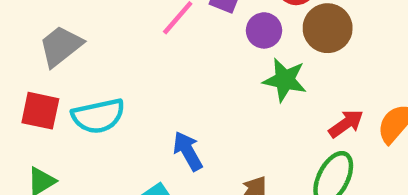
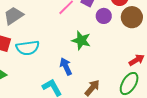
green star: (285, 80) -> (81, 40), moved

